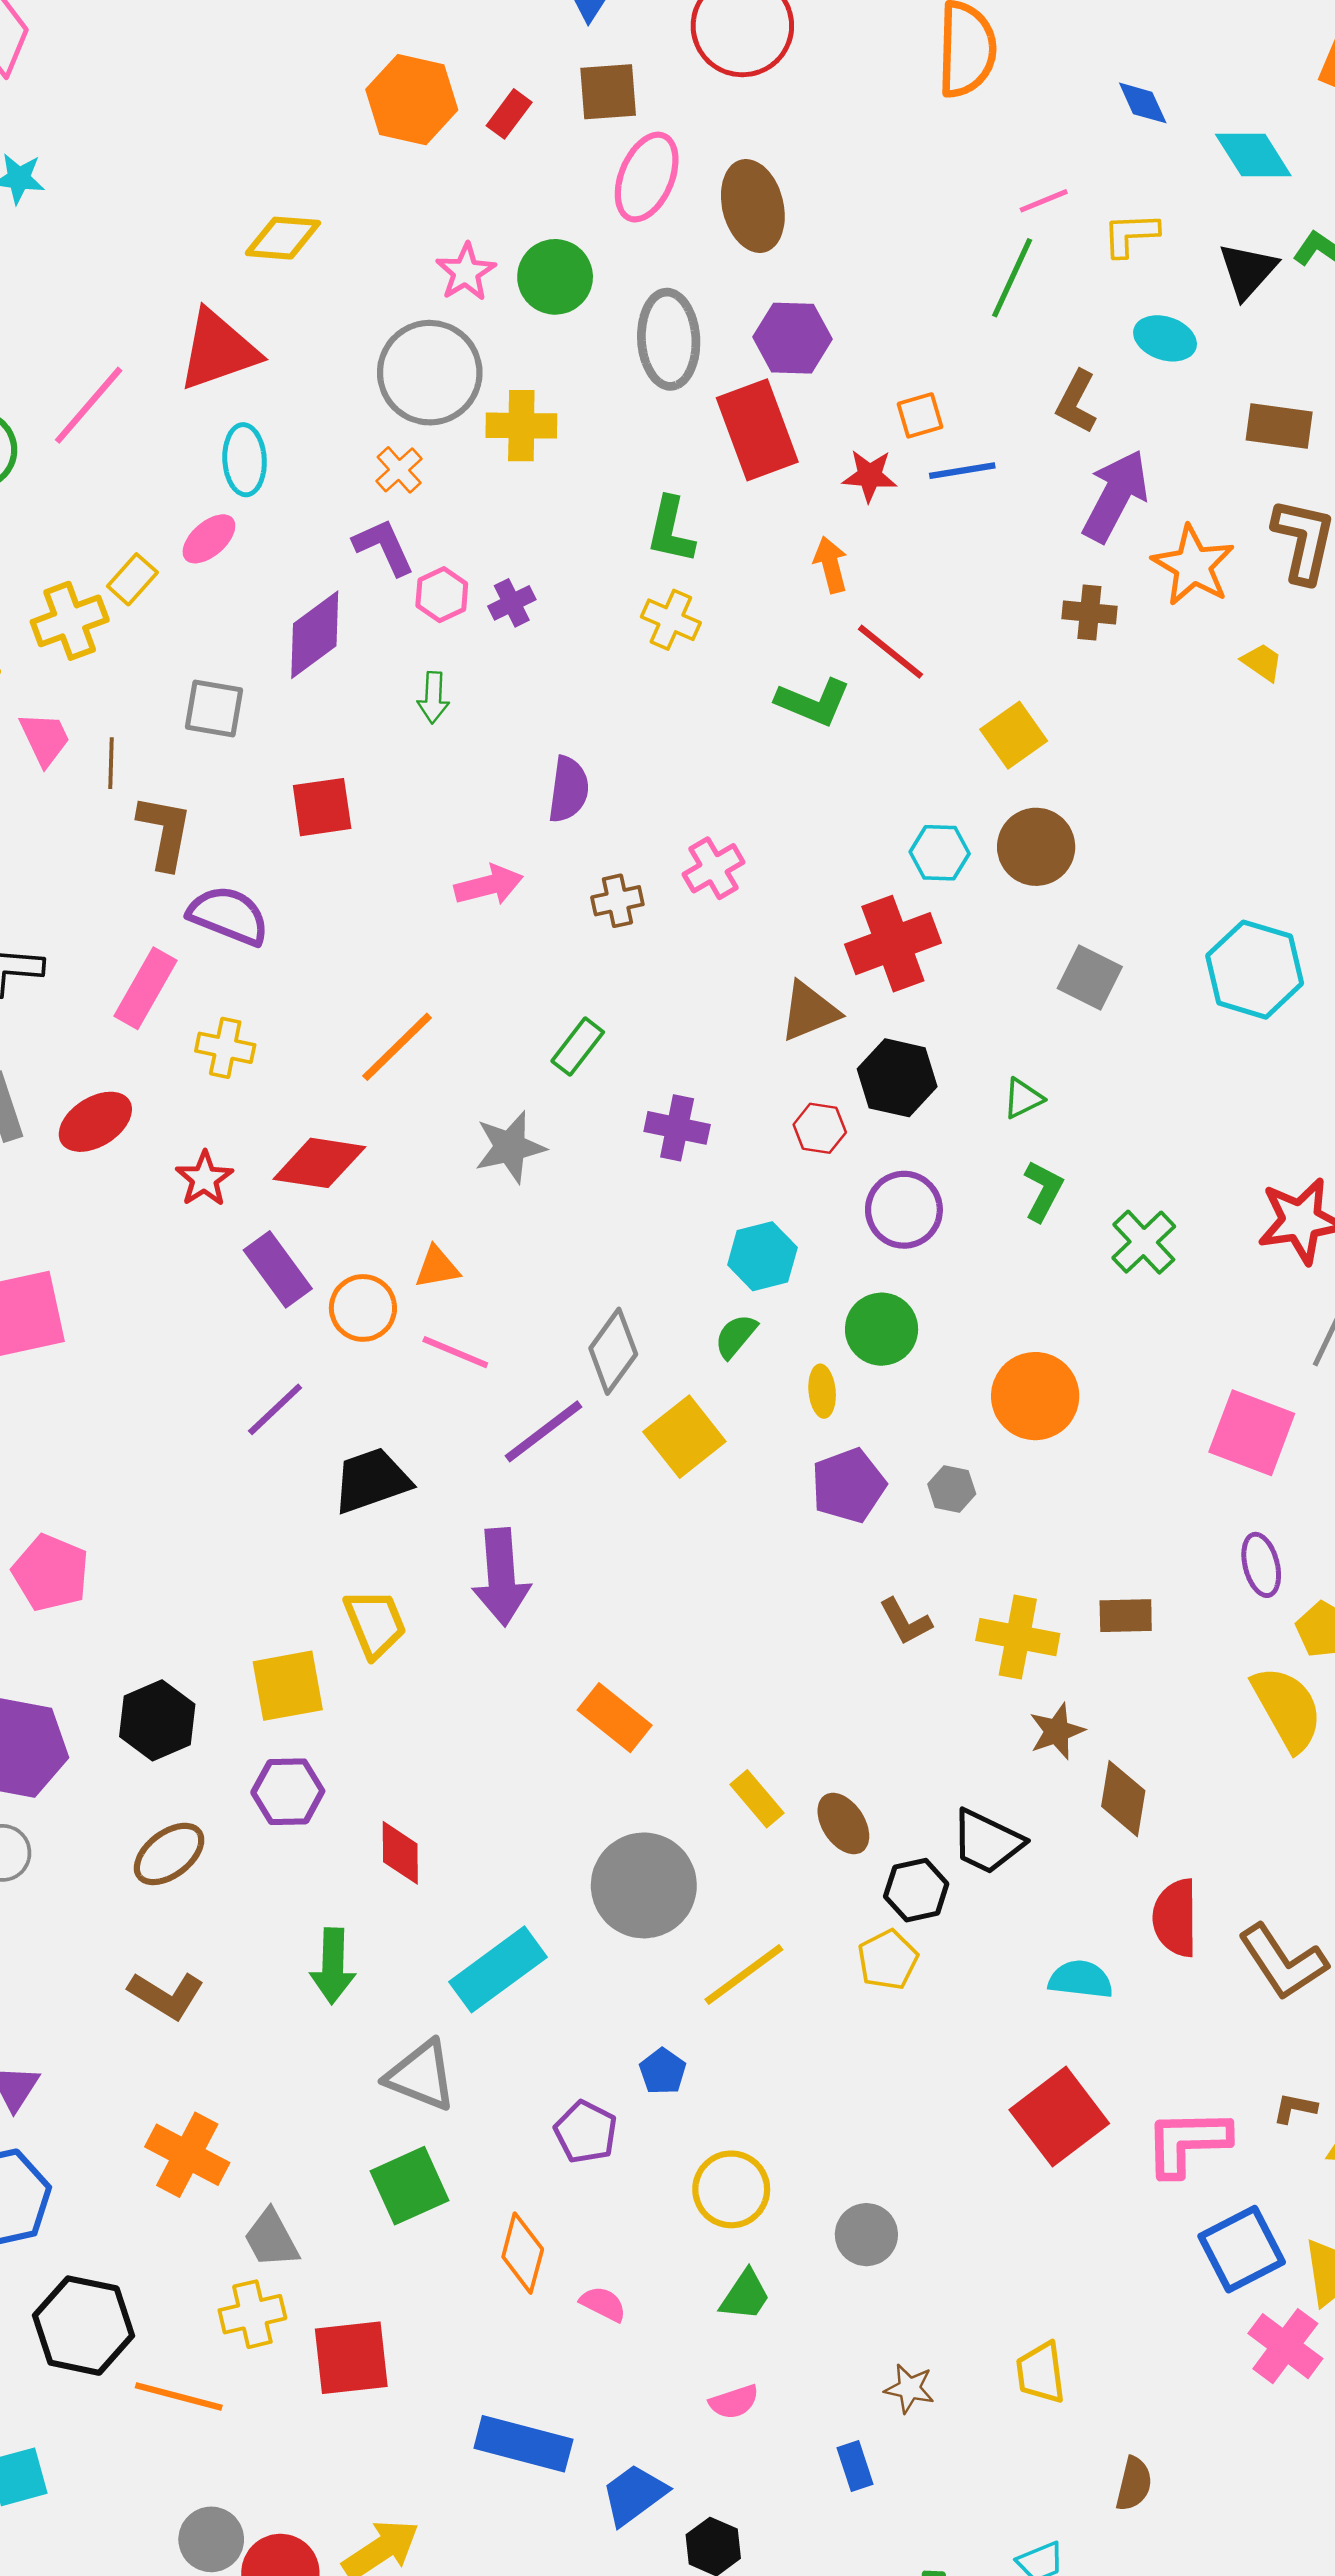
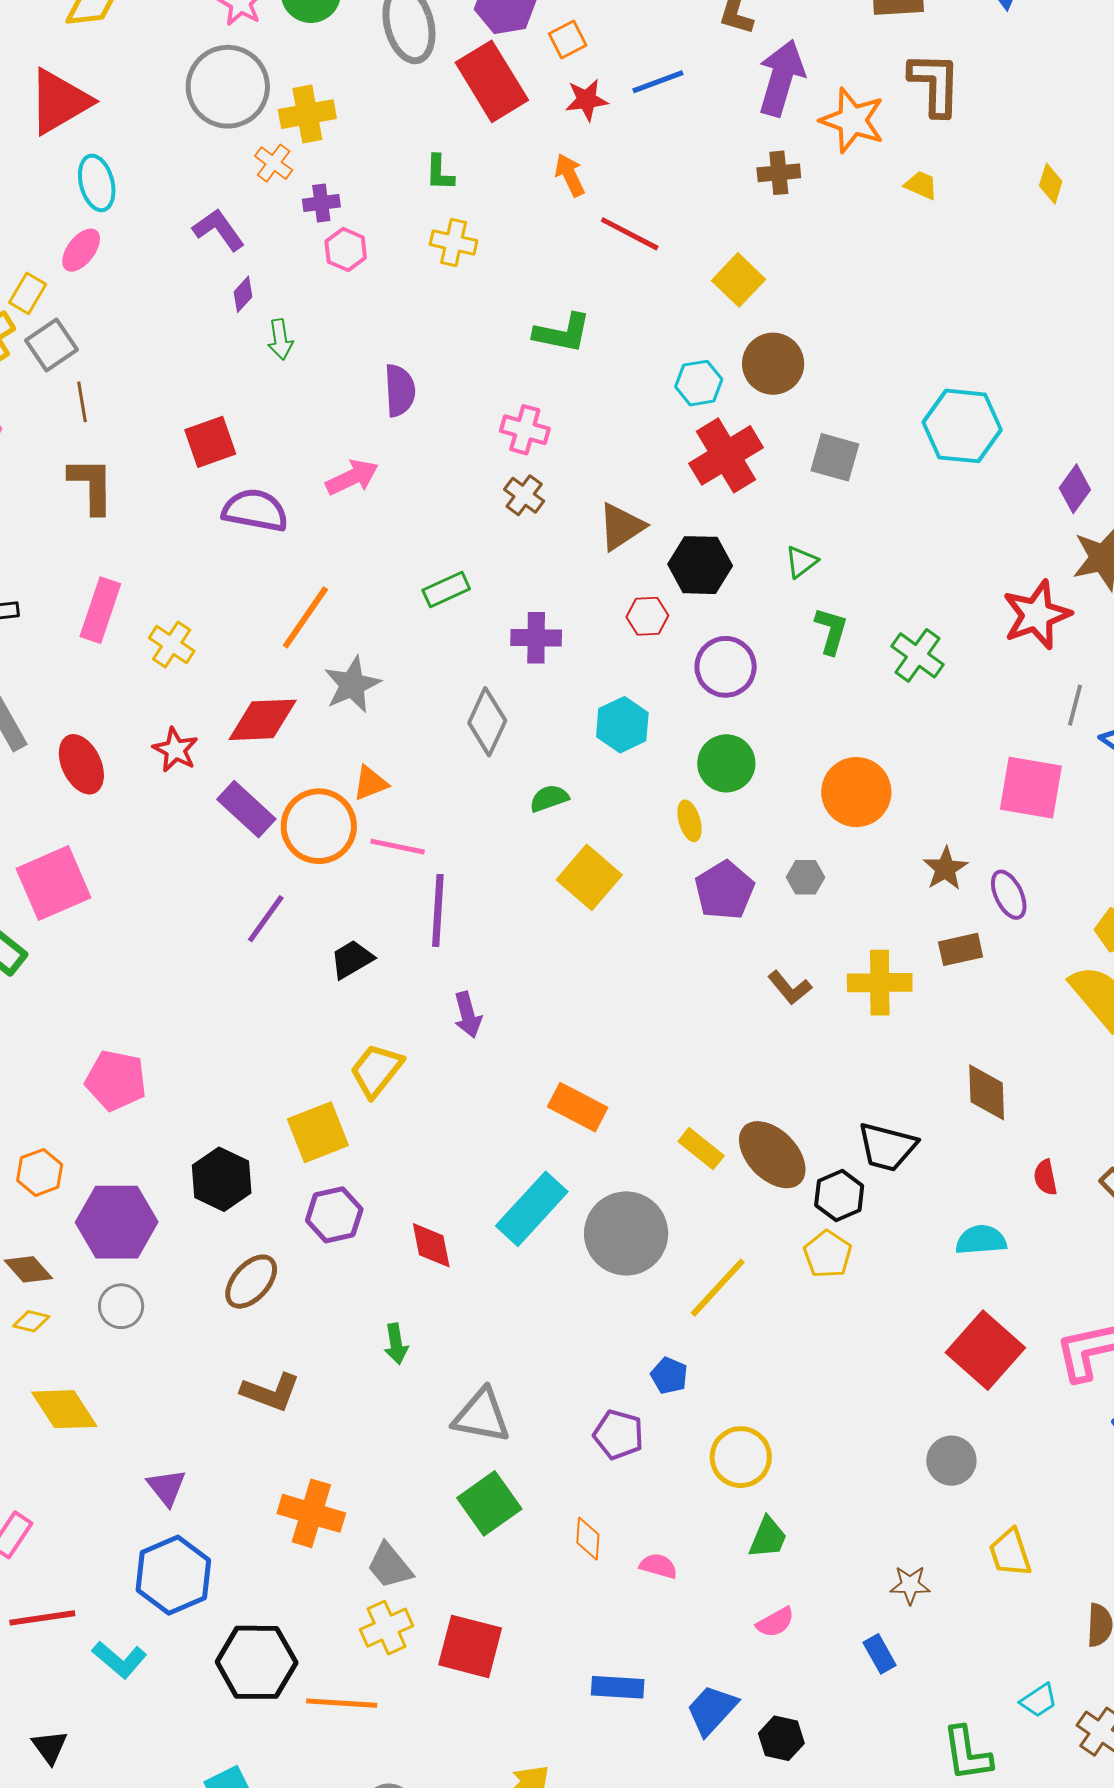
orange square: (920, 415) -> (568, 40), moved
orange cross: (399, 470) -> (274, 163), moved
green L-shape: (671, 530) -> (440, 173), size x0.7
pink hexagon: (442, 595) -> (346, 250), moved
purple cross: (512, 603) -> (321, 203), moved, turned 30
purple diamond: (315, 635) -> (243, 294), moved, size x0.5
green L-shape: (813, 702) -> (562, 333), moved
gray square: (214, 708) -> (51, 345), moved, turned -33
brown line: (111, 763) -> (82, 402), moved
pink cross: (714, 868) -> (525, 430), turned -33
brown cross: (617, 901) -> (524, 495), moved, turned -30
purple semicircle: (229, 916) -> (255, 510), moved
red cross: (893, 944) -> (726, 455), moved
green rectangle: (578, 1047) -> (446, 590), turned 39
yellow cross: (225, 1048) -> (172, 644), turned 33
red ellipse: (95, 1122) -> (81, 764), moved, turned -72
gray star: (510, 1147) -> (352, 685), moved
orange circle: (363, 1308) -> (319, 826), size x1.4
green semicircle: (736, 1336) -> (549, 798), moved, turned 42
gray diamond: (613, 1351) -> (487, 722), moved
purple line: (543, 1431) -> (438, 910), moved, turned -38
black trapezoid: (372, 1480) -> (352, 959), size x0.7
purple ellipse: (1261, 1565) -> (1009, 895), moved
purple arrow: (501, 1577) -> (468, 1015), size x0.6
yellow trapezoid: (375, 1623) -> (376, 1070), turned -108
brown star: (1057, 1731) -> (945, 869), moved
brown ellipse: (843, 1824) -> (772, 1155), size x1.5
red semicircle: (1175, 1918) -> (1045, 1177), size x0.6
green arrow: (333, 1966) -> (396, 1344), size x0.7
cyan rectangle: (498, 1969) -> (532, 1209), moved
gray circle: (866, 2235) -> (951, 1461), moved
orange diamond: (523, 2253) -> (588, 1539), size x0.7
red square: (351, 2358) -> (470, 1646), turned 32
blue rectangle: (523, 2444) -> (618, 1687), size x0.7

